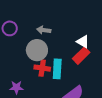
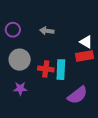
gray circle: (37, 50) -> (20, 60), moved
red rectangle: (81, 56) -> (85, 56), turned 36

